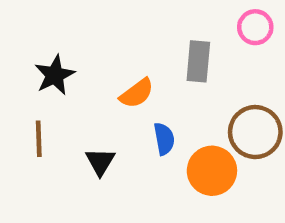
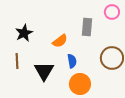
black triangle: (100, 162) -> (44, 71), size x1.5
orange circle: (212, 171) -> (80, 84), moved

